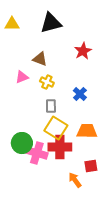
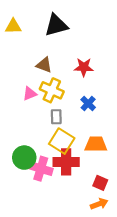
red star: (83, 51) -> (84, 67), moved, turned 30
pink triangle: (22, 77) -> (30, 94), moved
yellow cross: (47, 82) -> (52, 90), size x1.5
red square: (91, 166) -> (100, 183), turned 32
orange arrow: (75, 180) -> (99, 204), moved, turned 105

